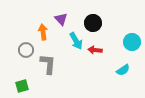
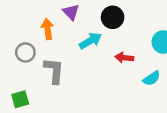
cyan arrow: (76, 41) -> (90, 41), turned -90
red arrow: (95, 50) -> (124, 58), moved

